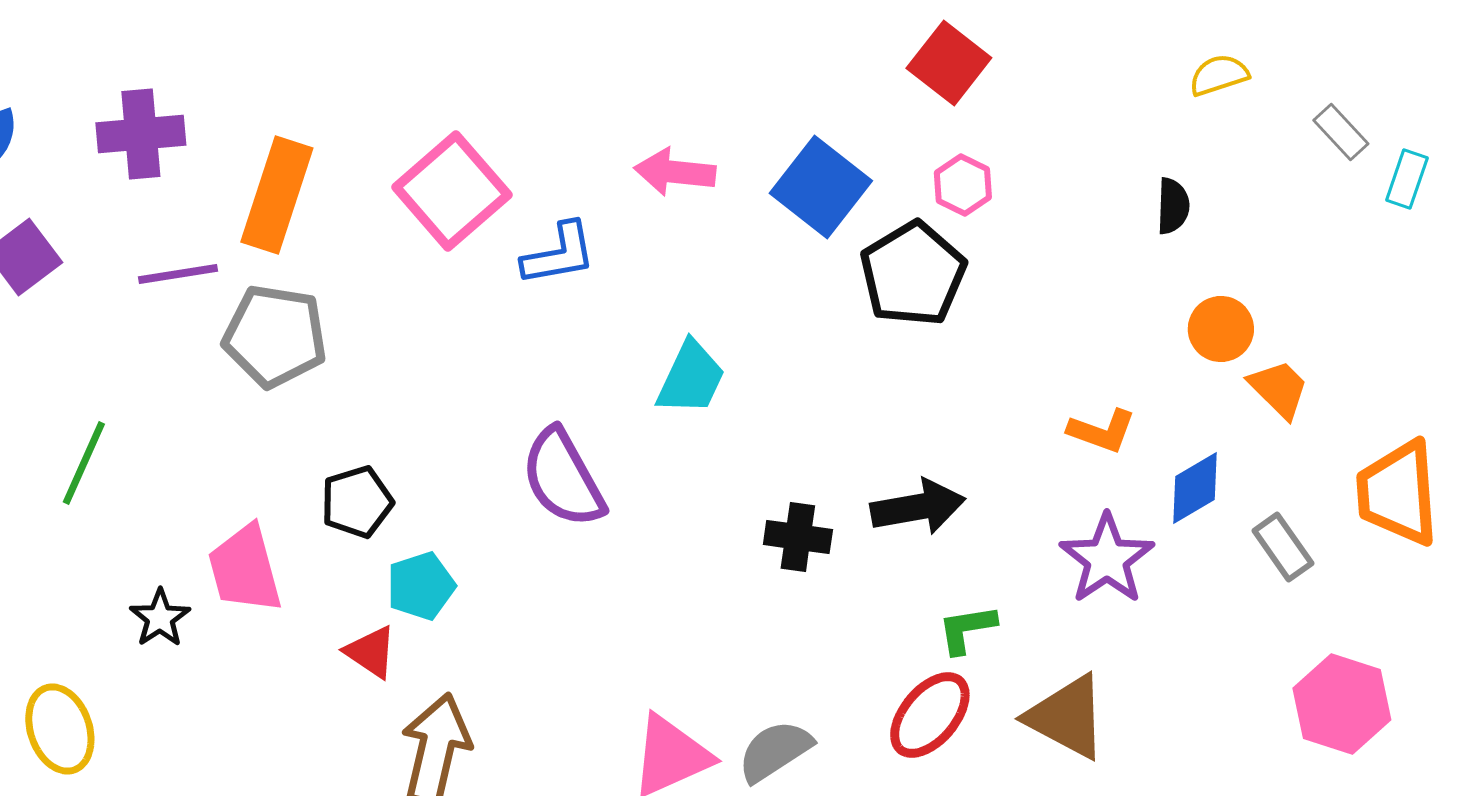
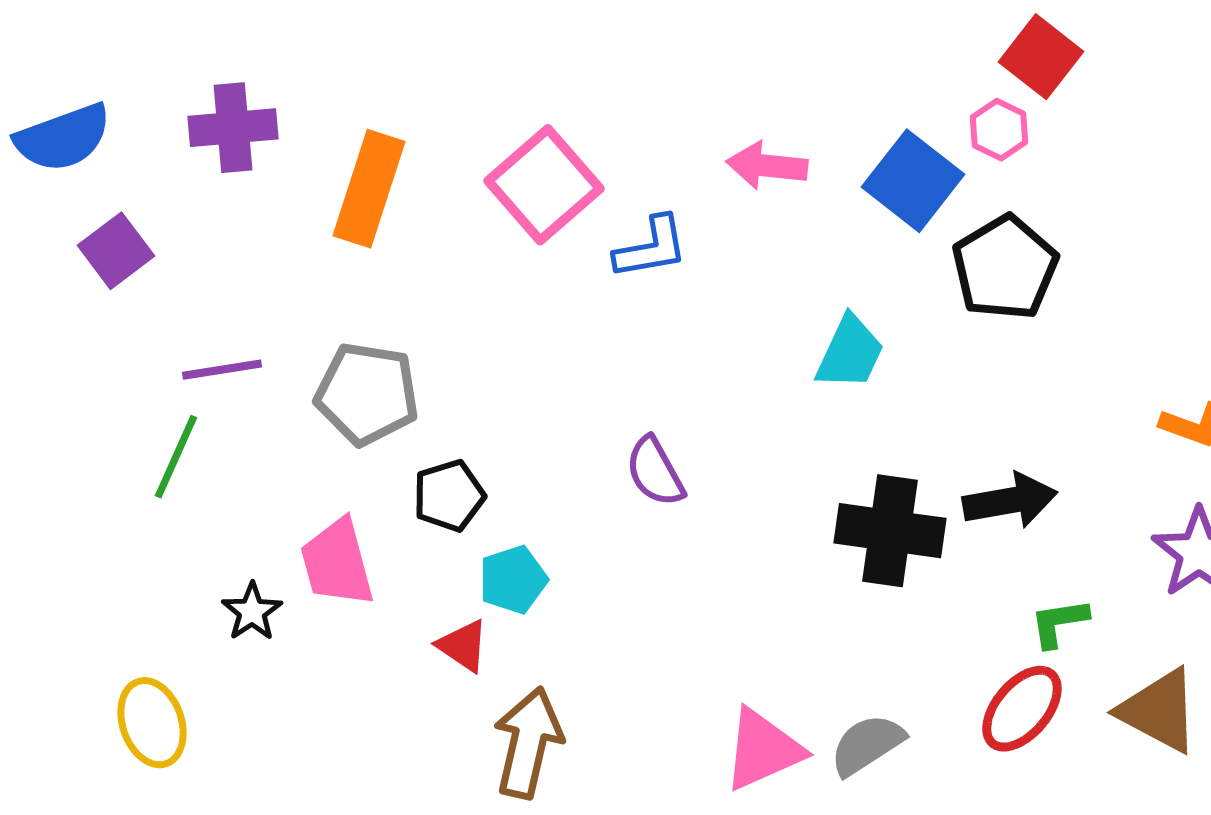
pink hexagon: (963, 185) -> (999, 130), moved
purple line: (178, 274) -> (222, 370), moved
gray pentagon: (275, 336) -> (367, 394), moved
cyan trapezoid: (691, 378) -> (850, 353), moved
purple semicircle: (563, 478) -> (655, 472), size x0.7
black cross: (798, 537) -> (890, 531), size x1.6

